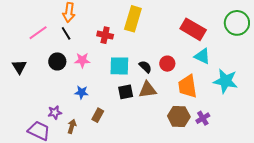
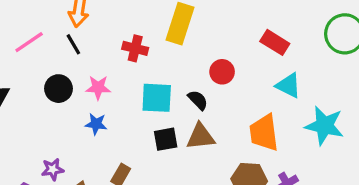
red rectangle: (193, 29) -> (275, 42), size x0.7
red circle: (167, 64) -> (222, 72), moved
blue star: (82, 92) -> (96, 124), moved

